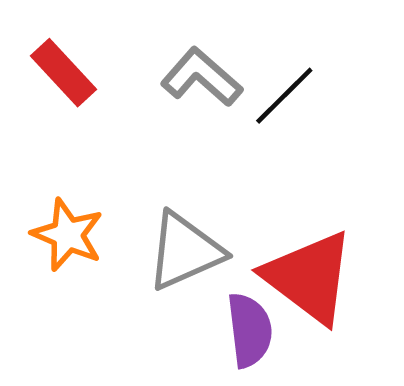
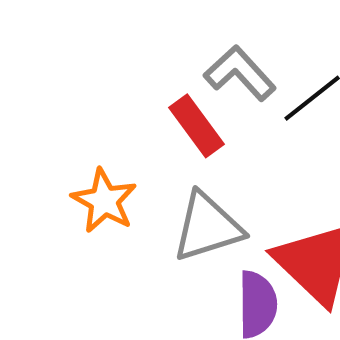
red rectangle: (64, 73) -> (197, 126), moved

